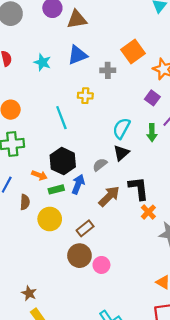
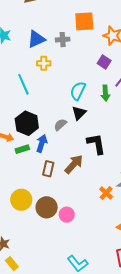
orange square: (133, 52) -> (84, 21), turned 35
blue triangle: (77, 55) -> (36, 39), moved
brown arrow: (109, 196) -> (74, 164), moved
orange cross: (148, 212) -> (106, 193), moved
yellow circle: (50, 219) -> (21, 200), moved
brown rectangle: (85, 228) -> (48, 169), moved, turned -35

